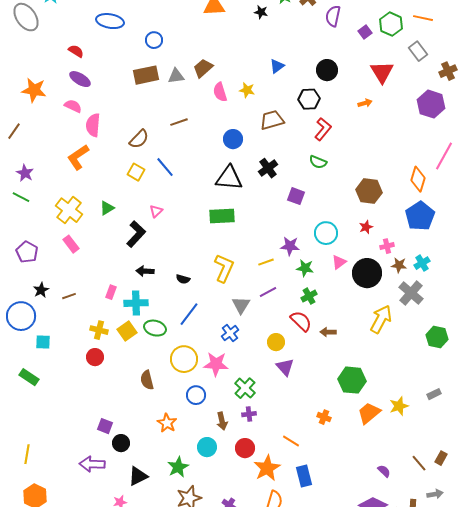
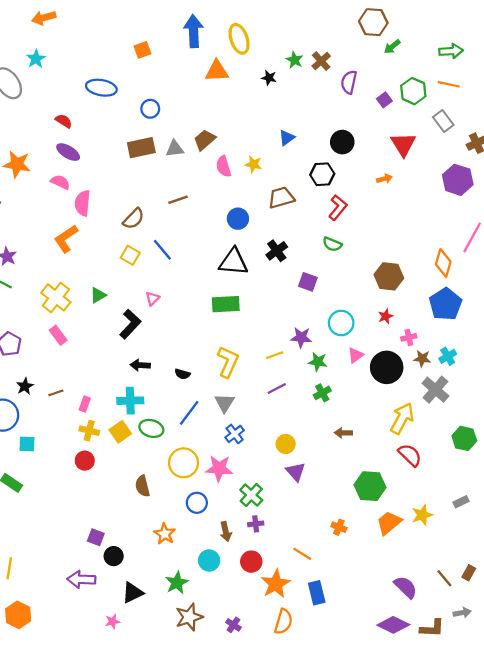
pink rectangle: (111, 292) -> (85, 404), moved
gray triangle: (241, 305) -> (225, 403), moved
red semicircle: (301, 321) -> (410, 455), moved
purple semicircle: (384, 471) -> (406, 587), size x1.6

